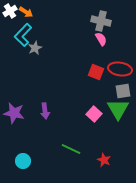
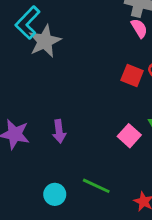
gray star: (35, 48) -> (45, 41), size x1.6
cyan circle: (23, 161) -> (55, 194), moved

